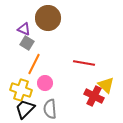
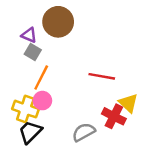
pink circle: (45, 83) -> (42, 101), moved
gray semicircle: (50, 109) -> (84, 132), moved, turned 66

